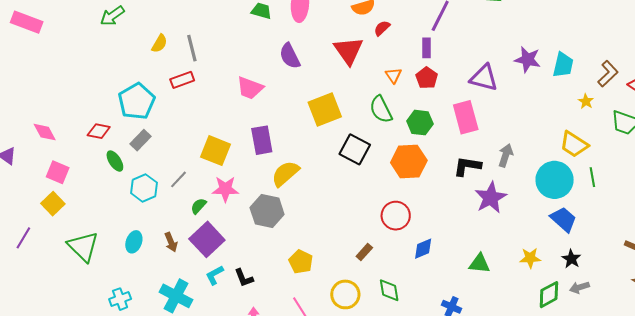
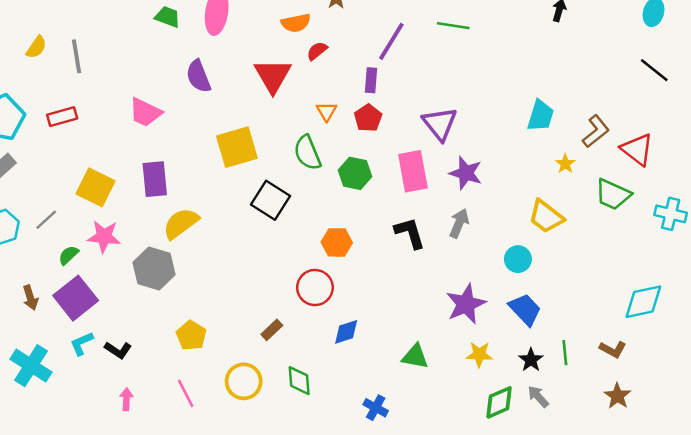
purple star: (528, 60) -> (466, 173), moved
purple triangle: (484, 78) -> (440, 124), turned 32
red rectangle: (182, 80) -> (62, 117), moved
orange hexagon: (409, 161) -> (337, 242), moved, size x0.7
black L-shape: (467, 166) -> (410, 233), turned 60
green line: (592, 177) -> (565, 353), moved
cyan circle: (555, 180) -> (518, 259), size x0.6
purple star: (491, 198) -> (466, 304), moved
black L-shape: (244, 278) -> (118, 350), turned -40
gray arrow: (579, 287) -> (538, 396), turned 60

